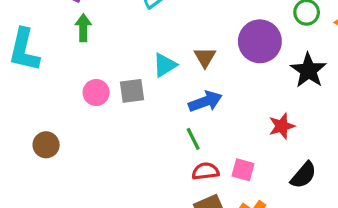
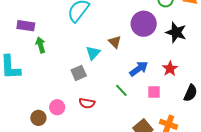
pink circle: (96, 93) -> (57, 107), moved
blue arrow: (205, 101) -> (139, 69), moved
pink square: (243, 170) -> (154, 92), moved
red semicircle: (205, 171) -> (87, 103), moved, turned -147

